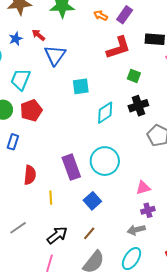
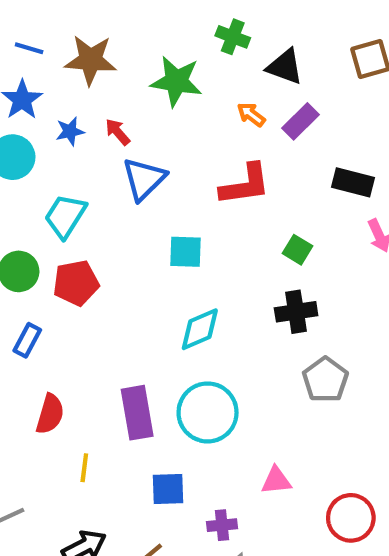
red L-shape: (118, 48) -> (245, 185), moved
cyan diamond: (105, 113) -> (200, 329), moved
blue square: (92, 201) -> (168, 489), turned 30
purple cross: (148, 210) -> (222, 525), moved

